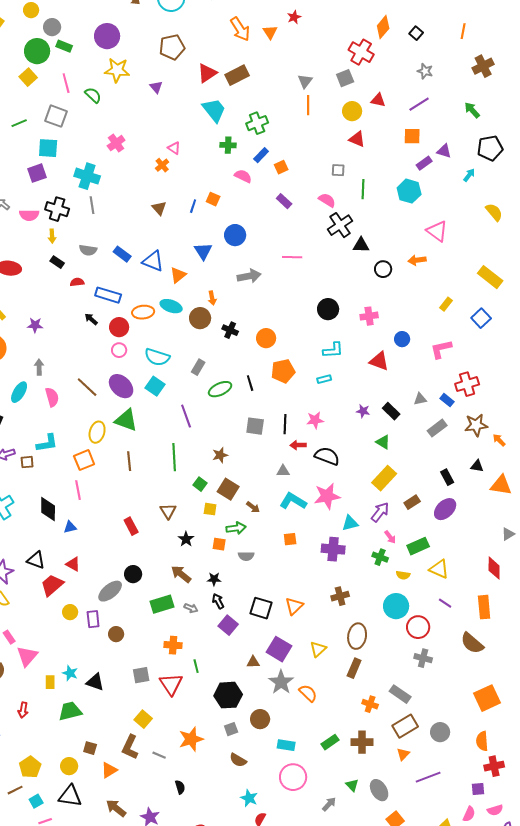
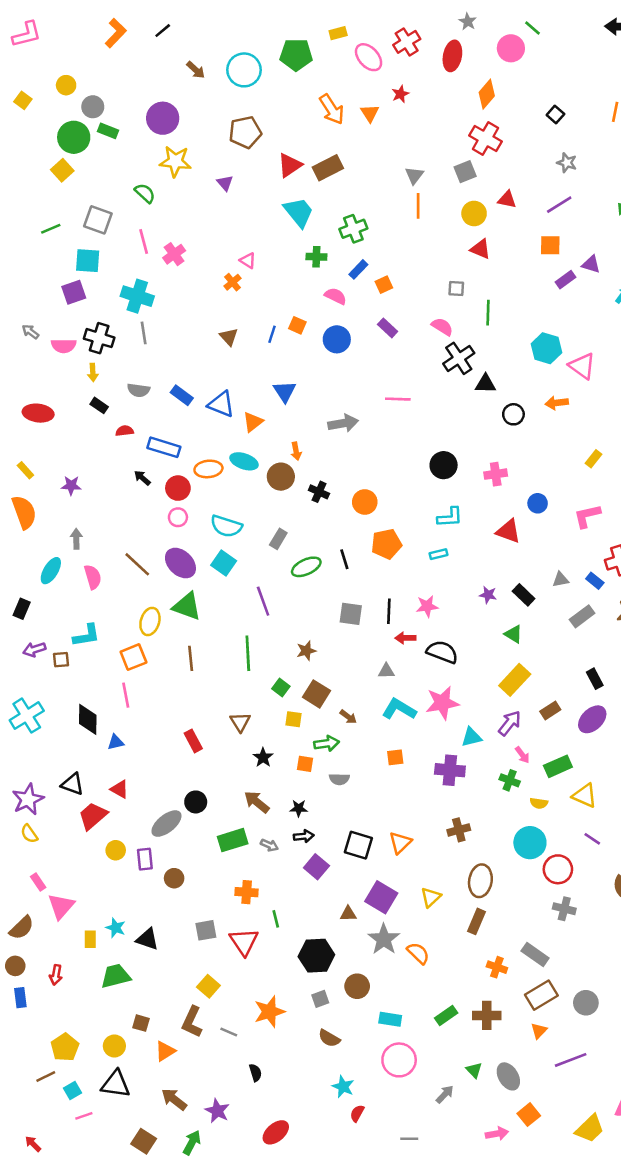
orange diamond: (383, 27) -> (487, 94), moved
pink line: (66, 83) -> (144, 241), moved
cyan hexagon: (409, 191) -> (546, 348), moved
blue circle: (235, 235) -> (337, 339), moved
black arrow: (218, 601) -> (304, 836), turned 112

